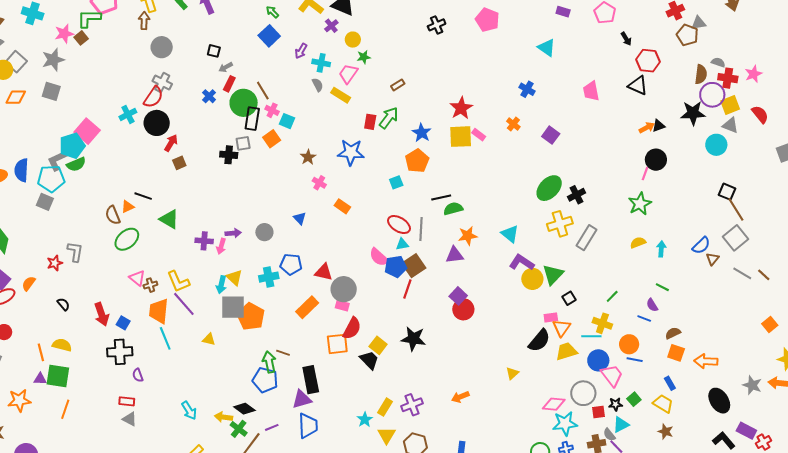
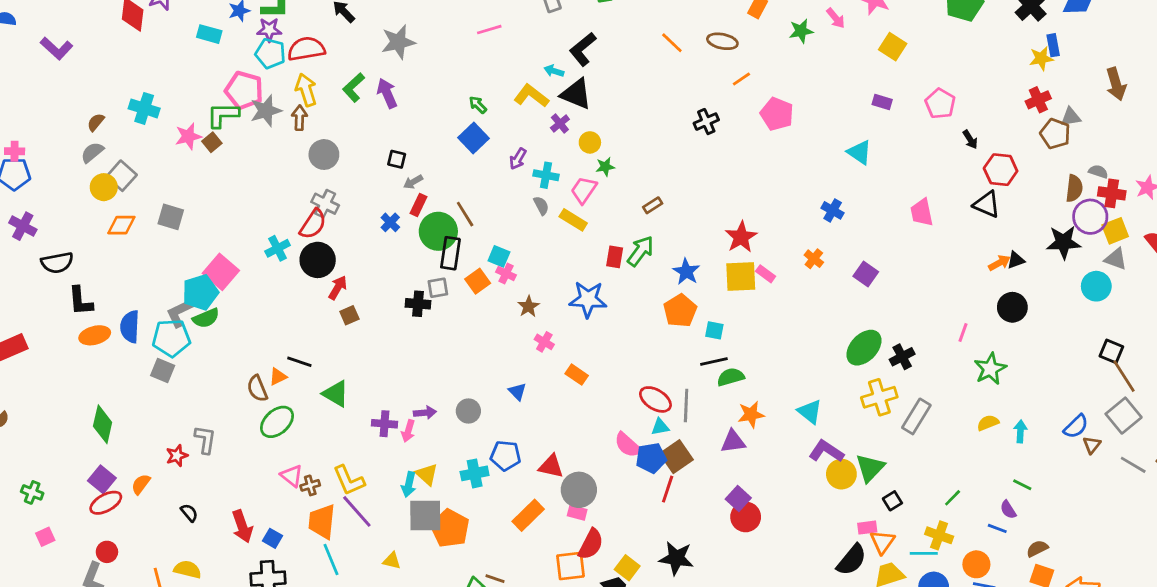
gray star: (53, 60) -> (266, 111), moved
pink cross: (272, 110) -> (506, 274), moved
pink line: (645, 174) -> (963, 332), moved
cyan square: (396, 182) -> (714, 330), moved, turned 32

